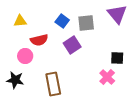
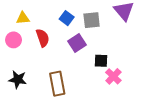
red semicircle: (39, 40) -> (43, 38), turned -96
pink circle: (25, 56) -> (14, 40), moved
black square: (117, 58) -> (101, 61), moved

